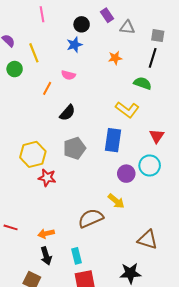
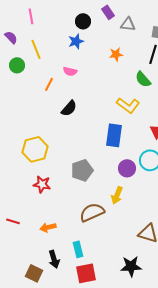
pink line: (42, 14) -> (31, 16), moved
green semicircle: (143, 83) -> (143, 79), turned -150
gray pentagon: (74, 148) -> (82, 170), moved
red star: (47, 178) -> (42, 184), moved
yellow arrow: (116, 201) -> (117, 195), turned 72
black arrow: (46, 256) -> (54, 259), moved

